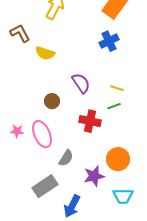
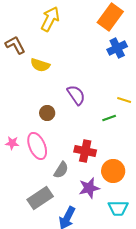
blue cross: (109, 41) -> (117, 48), moved
yellow line: (117, 88) -> (124, 100), moved
red cross: (90, 121) -> (85, 151), moved

